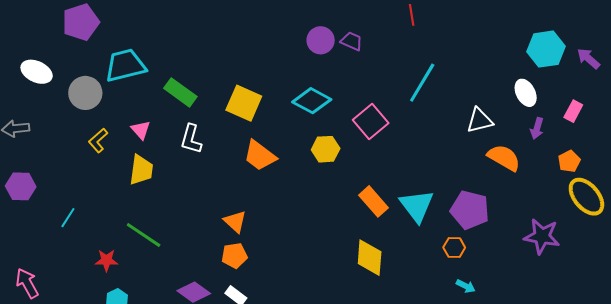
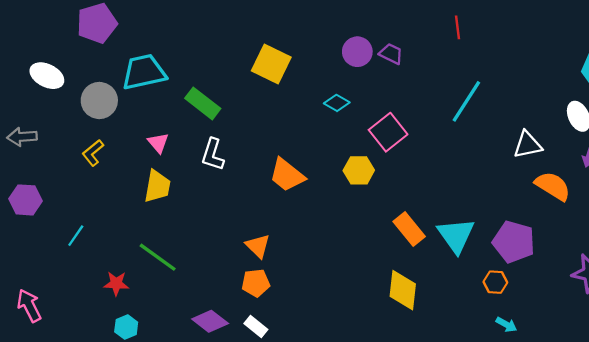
cyan diamond: (312, 101) -> (337, 103), moved, size x0.6
yellow square: (244, 103) -> (271, 64), moved
pink square: (371, 122) -> (388, 132), moved
yellow L-shape: (98, 141) -> (93, 153), moved

